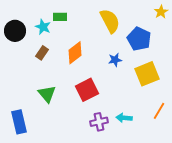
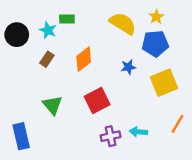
yellow star: (161, 12) -> (156, 17), moved
yellow semicircle: (110, 21) -> (123, 23), turned -30
blue pentagon: (139, 39) -> (155, 44), turned -30

